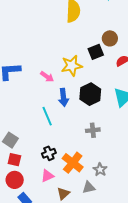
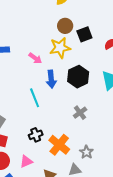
brown circle: (110, 38) -> (65, 26), moved
gray cross: (93, 130) -> (80, 113), turned -32
pink triangle: (47, 176) -> (26, 161), moved

